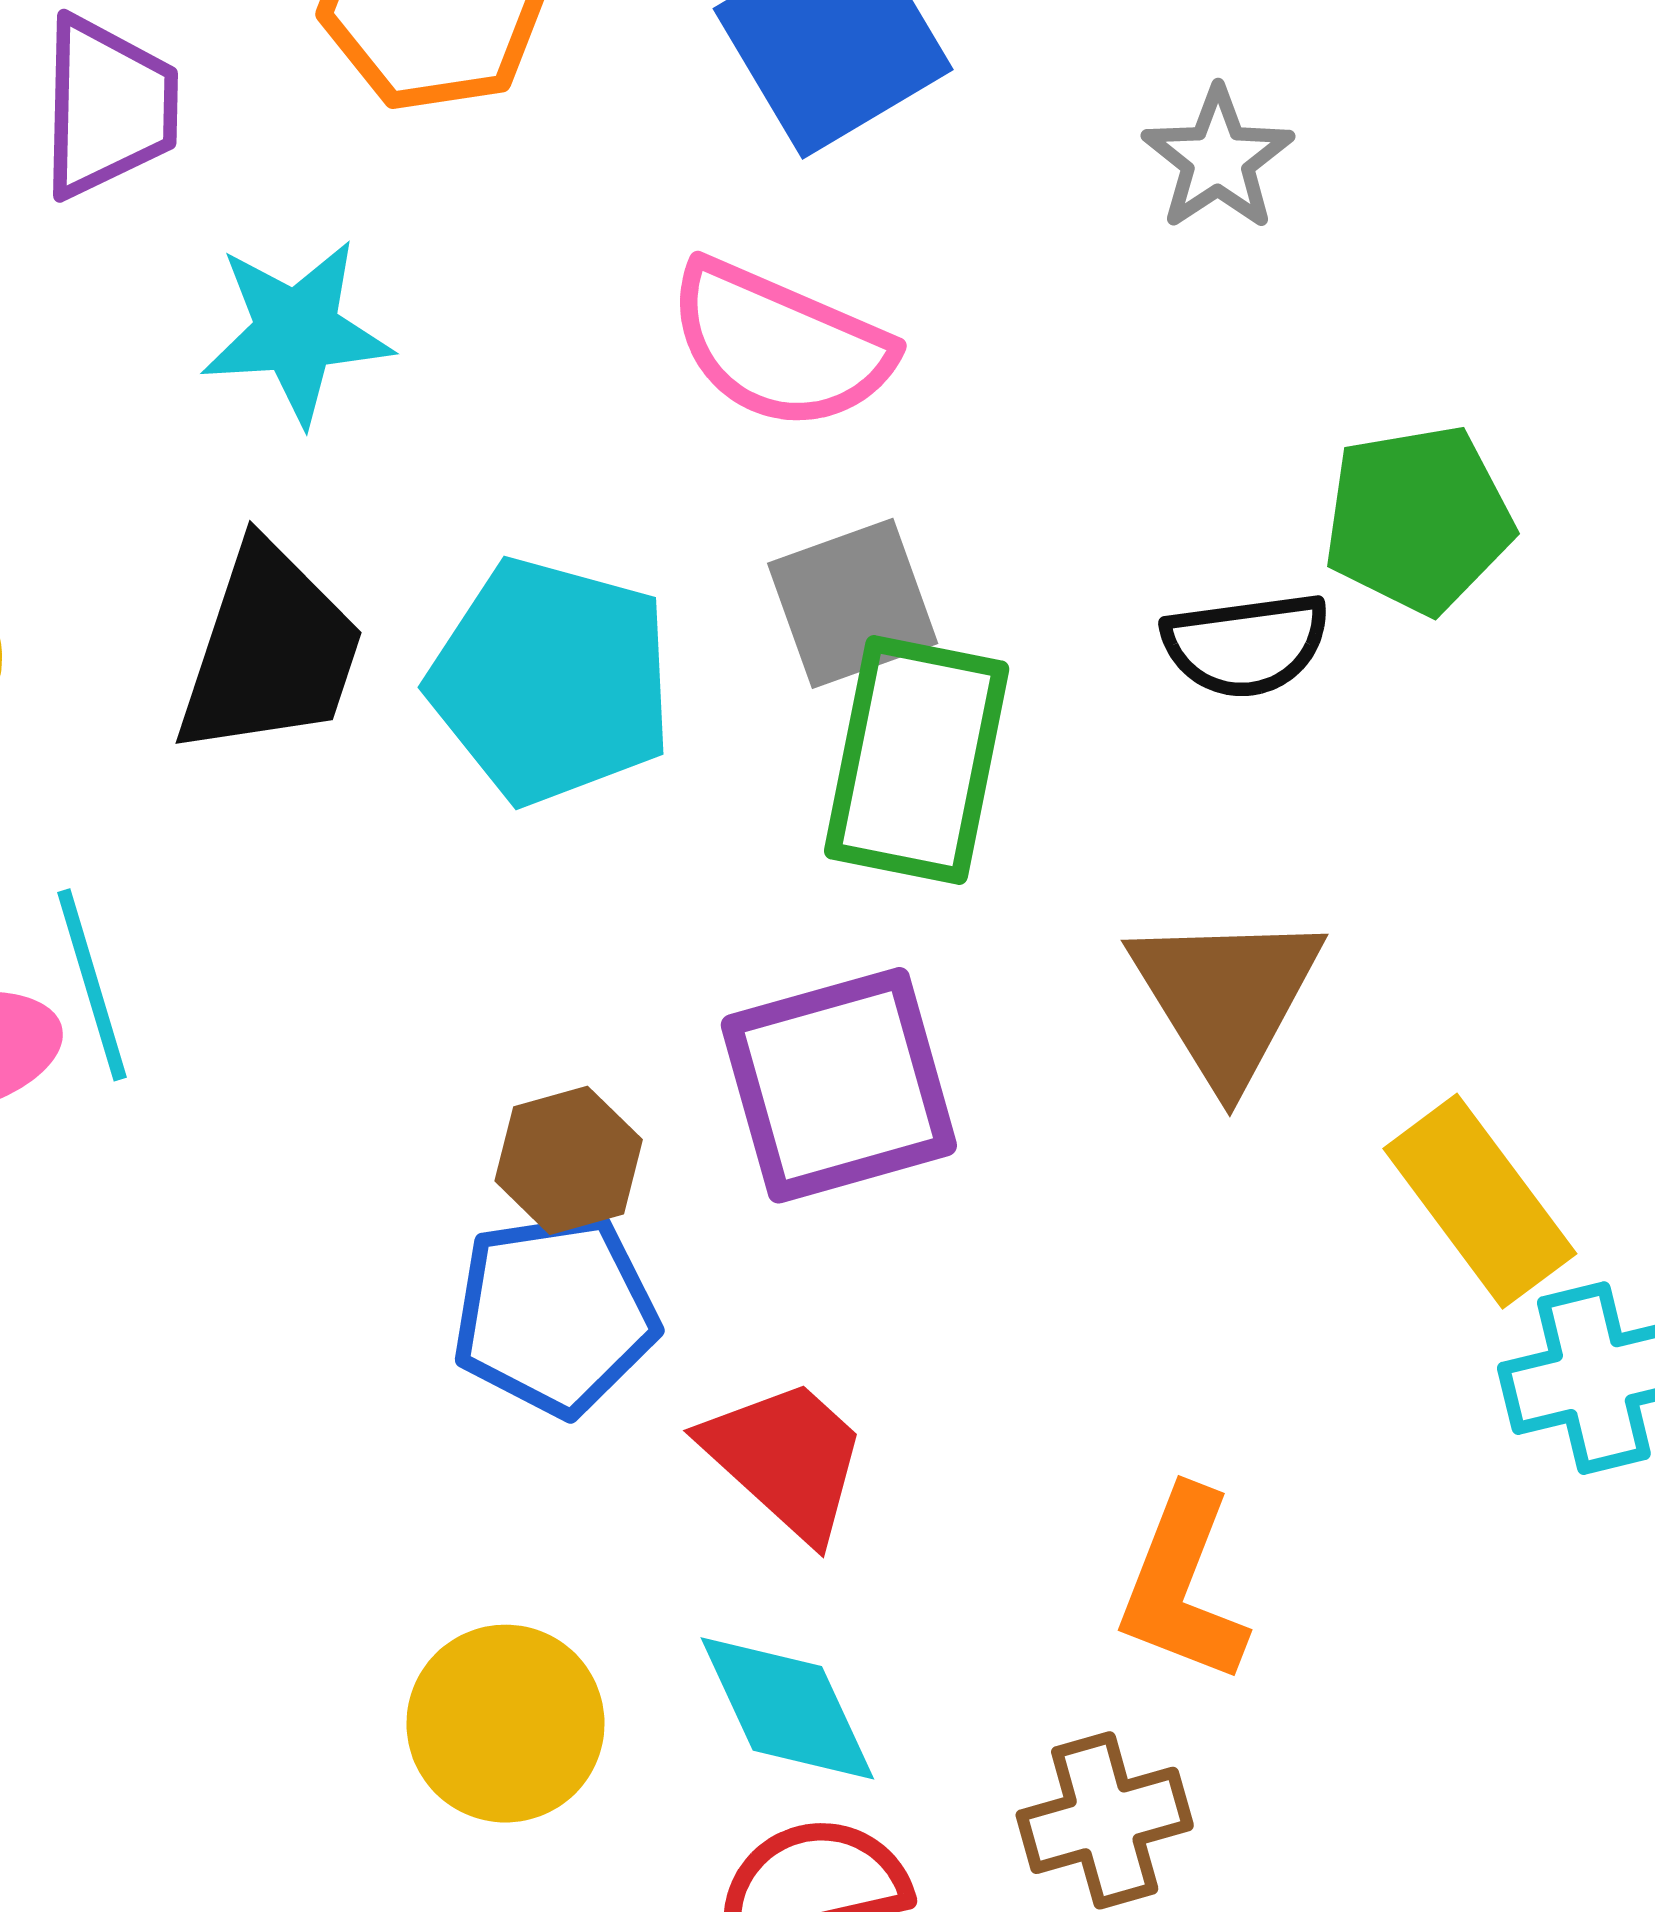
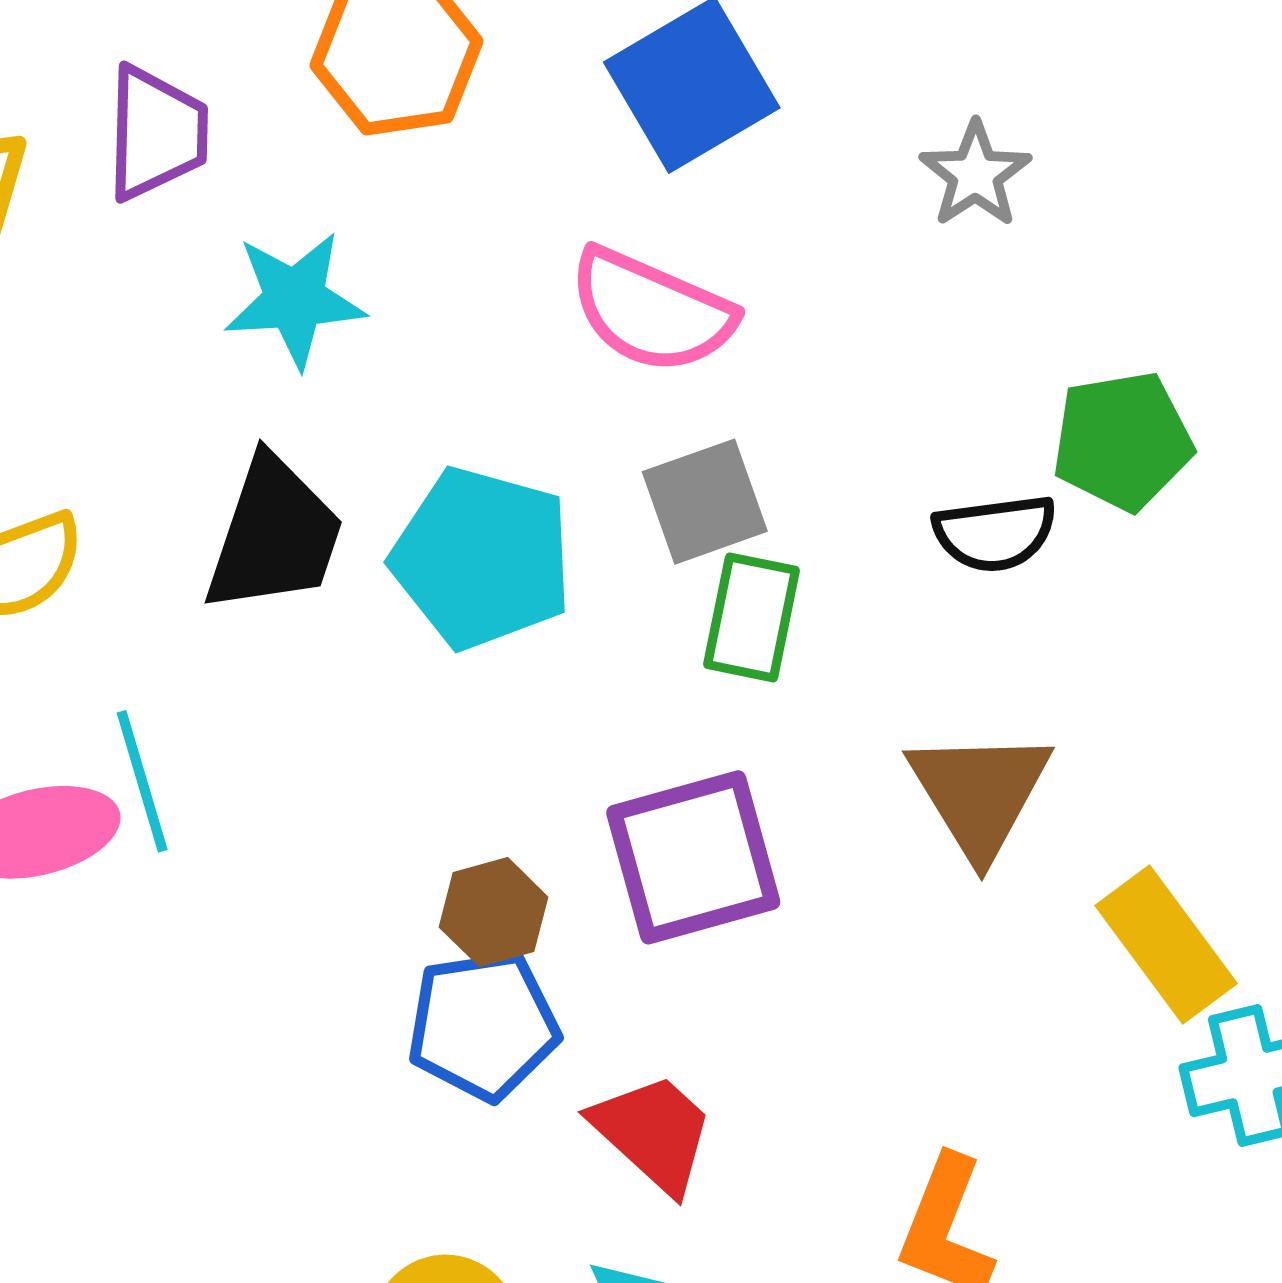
green rectangle: (917, 760) -> (751, 617), size x0.7

